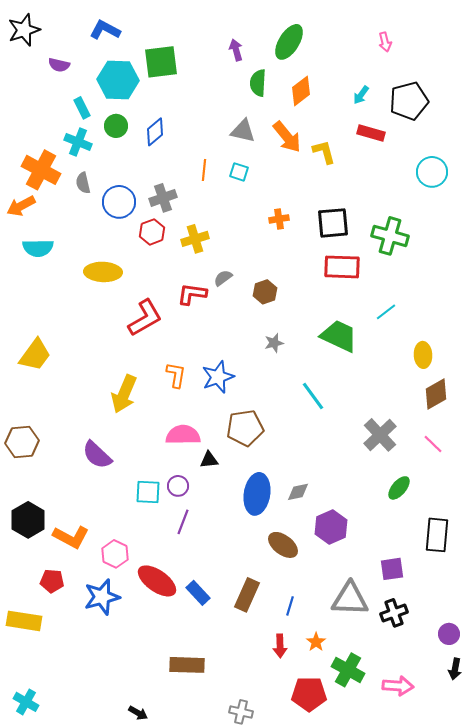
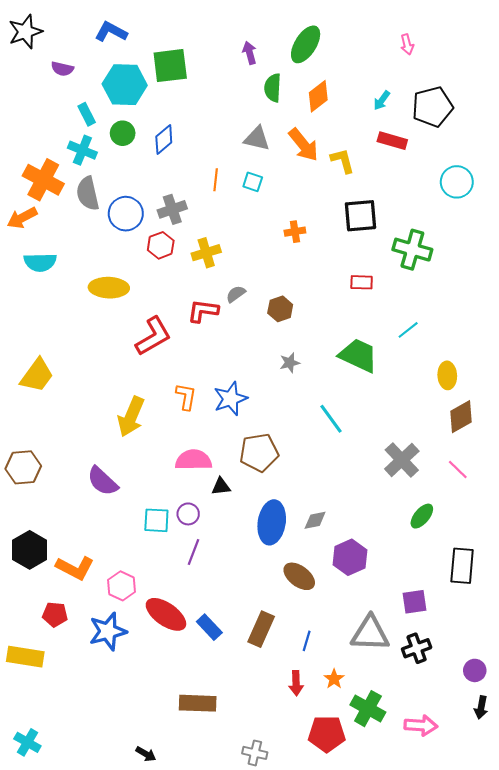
gray semicircle: (83, 183) -> (88, 194), size x1.5
black square: (333, 223) -> (361, 216), moved
red rectangle: (342, 267) -> (362, 282), size x0.6

